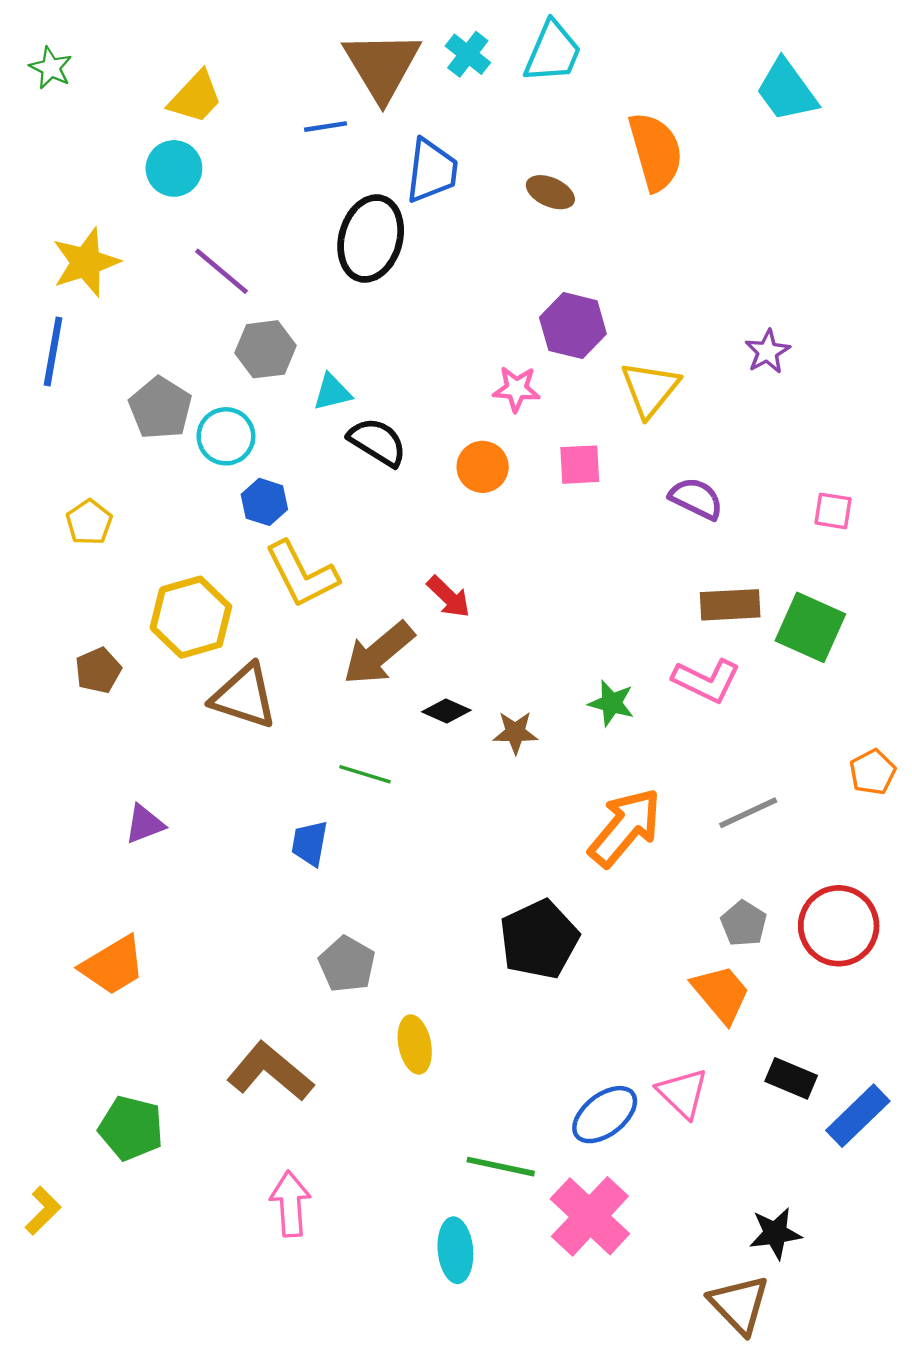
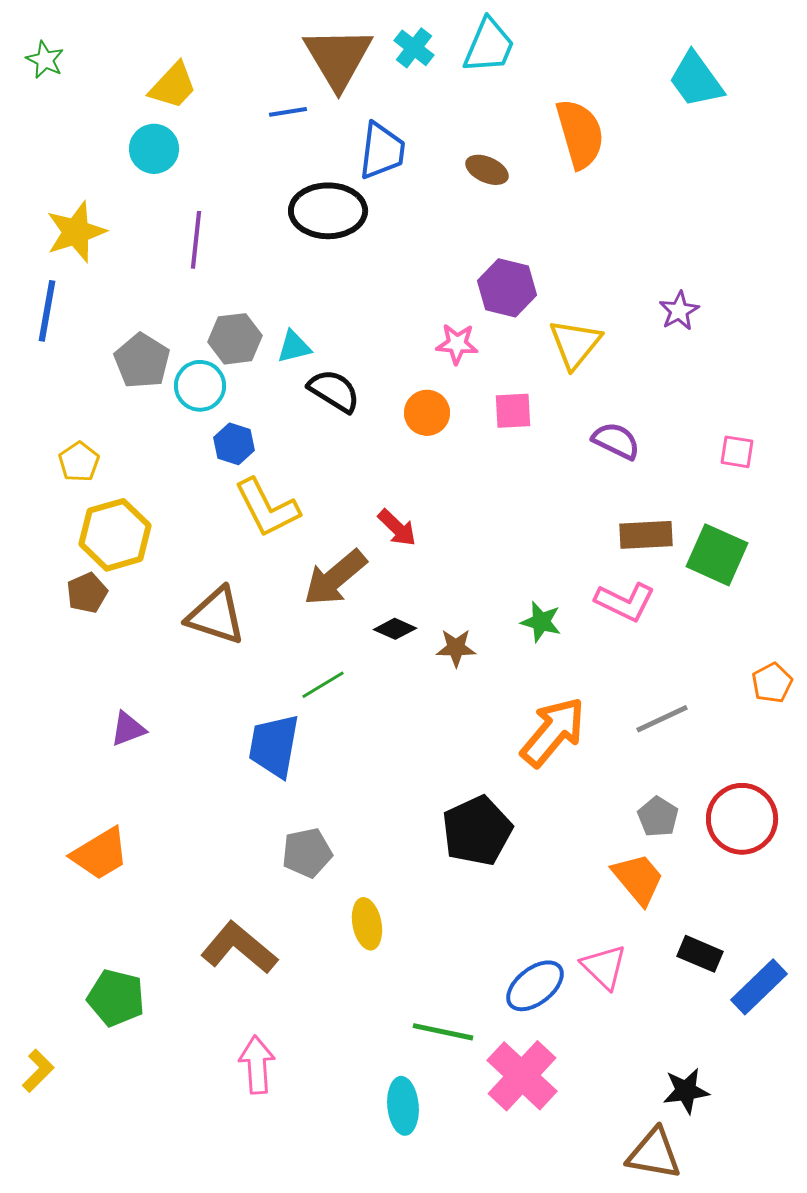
black ellipse: (371, 239) -> (328, 211), turned 74
purple line: (221, 271) -> (196, 240), turned 56
gray hexagon: (266, 349) -> (235, 339), moved
yellow hexagon: (191, 617) -> (115, 535), moved
green line: (365, 774) -> (323, 685), turned -48
blue trapezoid: (310, 843) -> (274, 746), size x1.6
gray pentagon: (347, 964) -> (307, 853), turned 30
brown triangle: (739, 1304) -> (654, 1154), turned -36

